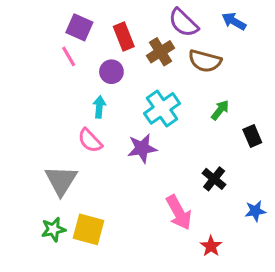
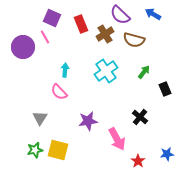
purple circle: (111, 72) -> (23, 47), moved, size x1.5
purple star: (142, 148) -> (88, 121), moved
gray triangle: (61, 180) -> (40, 118), size x0.7
blue star: (255, 211) -> (167, 154), moved

